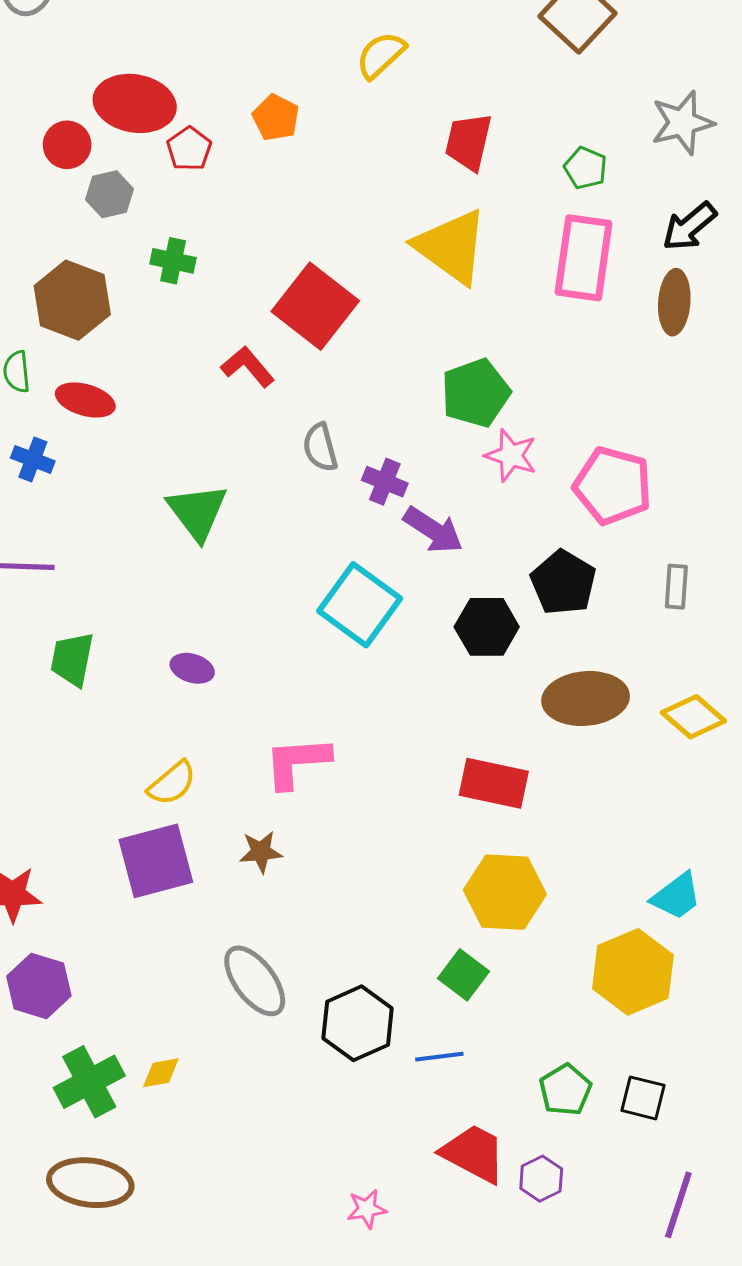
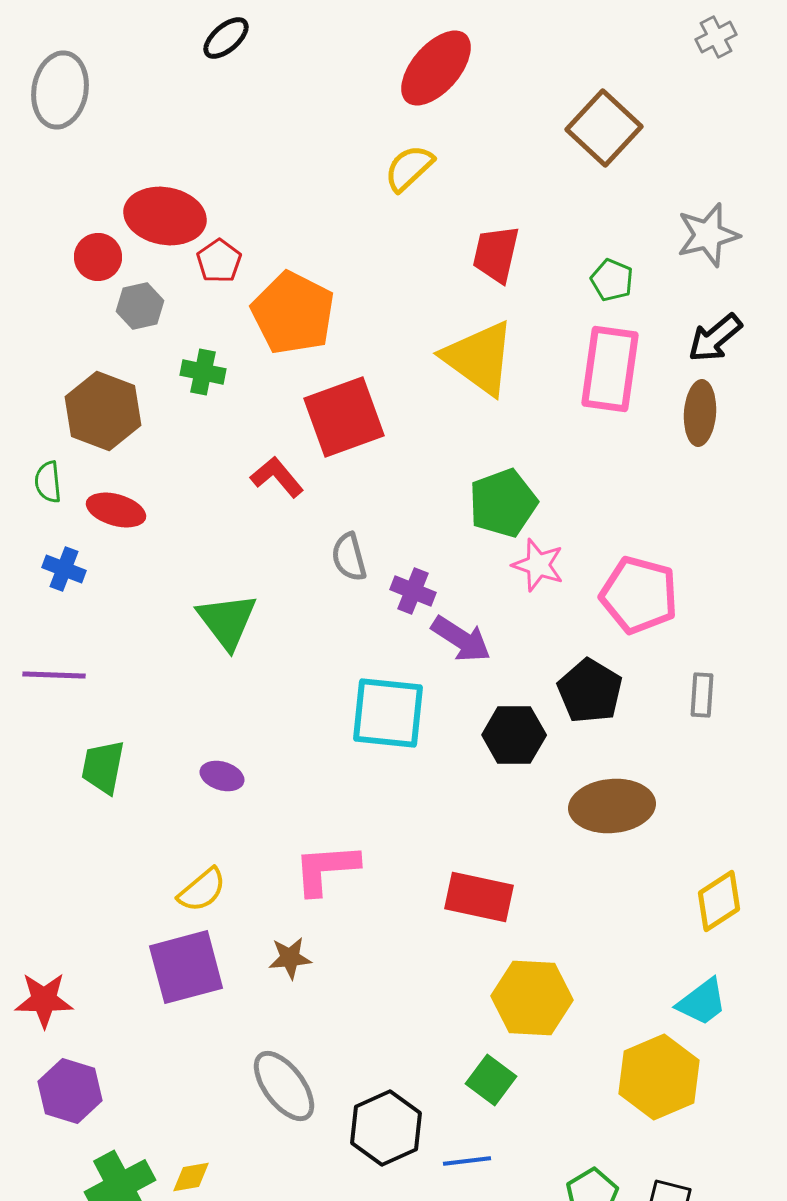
orange pentagon: (276, 118) -> (293, 313), moved, size x1.8
red square: (315, 306) -> (344, 417), turned 32
cyan square: (360, 605) -> (388, 713), turned -30
yellow diamond: (693, 717) -> (719, 901), moved, turned -74
red rectangle: (494, 783) -> (479, 897), moved

